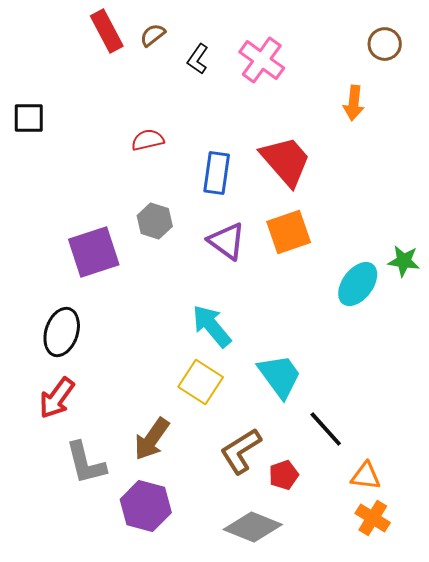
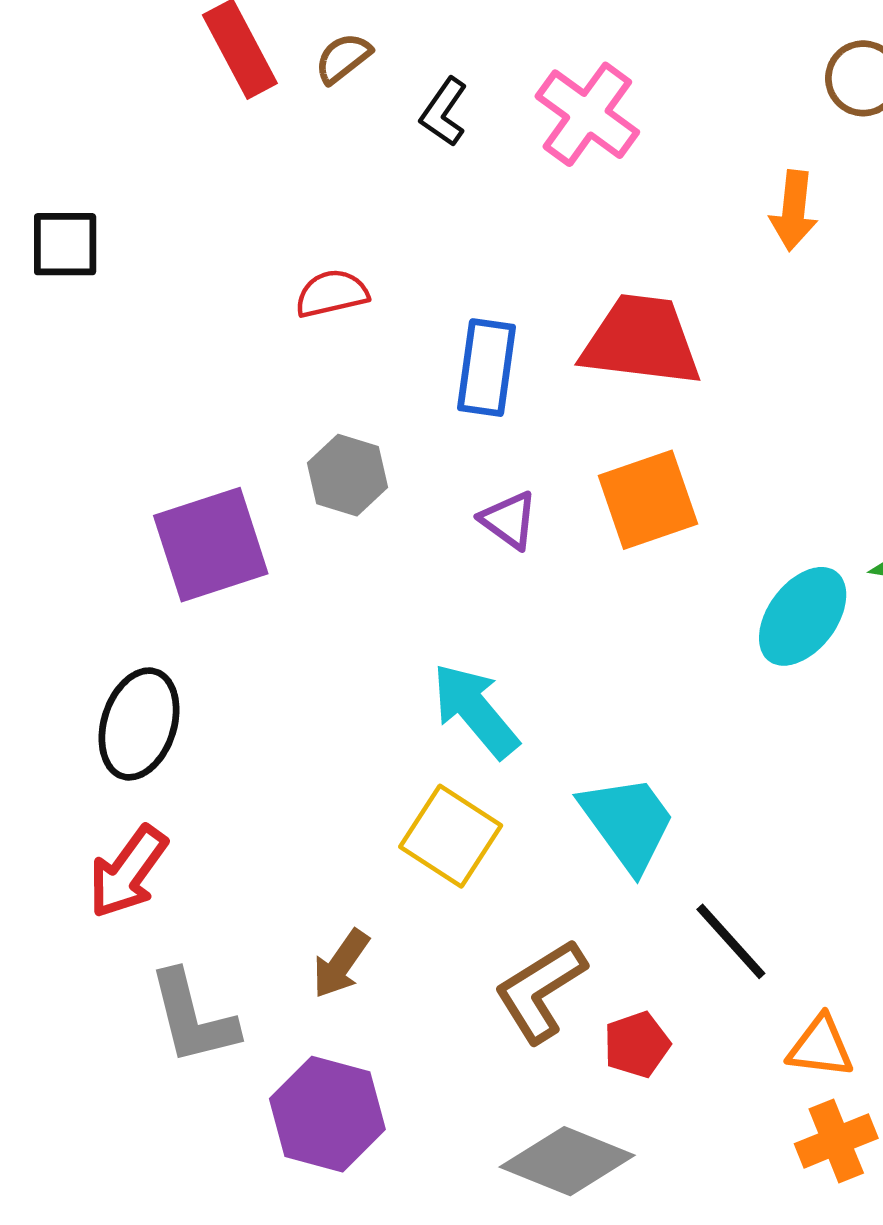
red trapezoid: (286, 161) -> (641, 341), turned -42
purple triangle: (227, 241) -> (509, 520), size x0.7
brown arrow: (152, 439) -> (341, 964), size x0.7
orange cross: (373, 518) -> (836, 1141), turned 36

